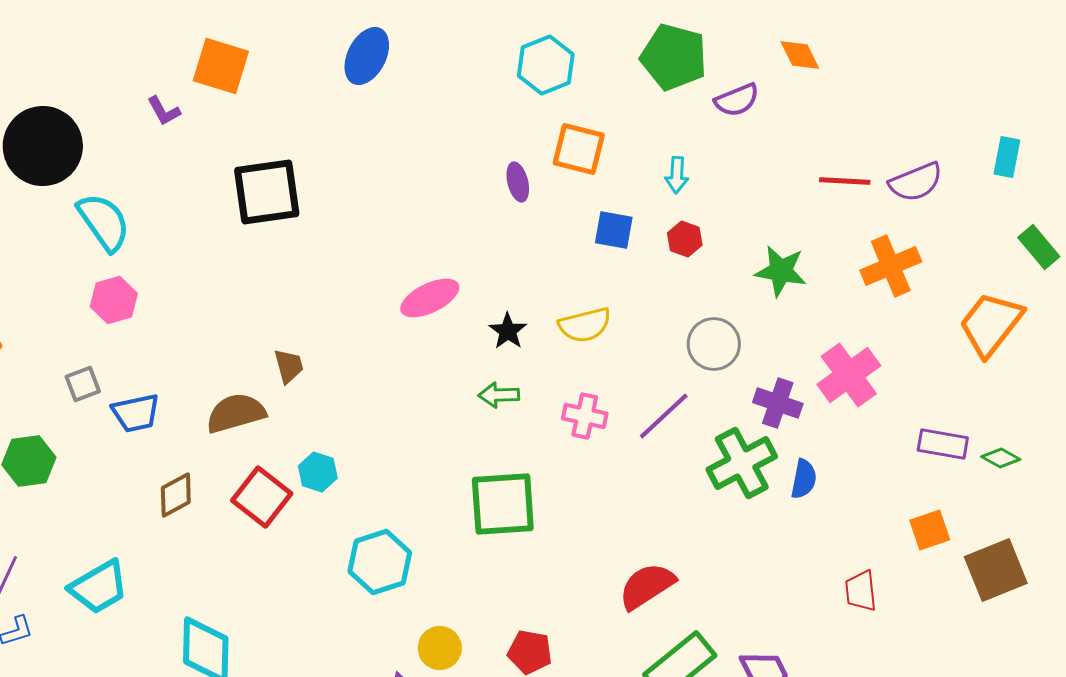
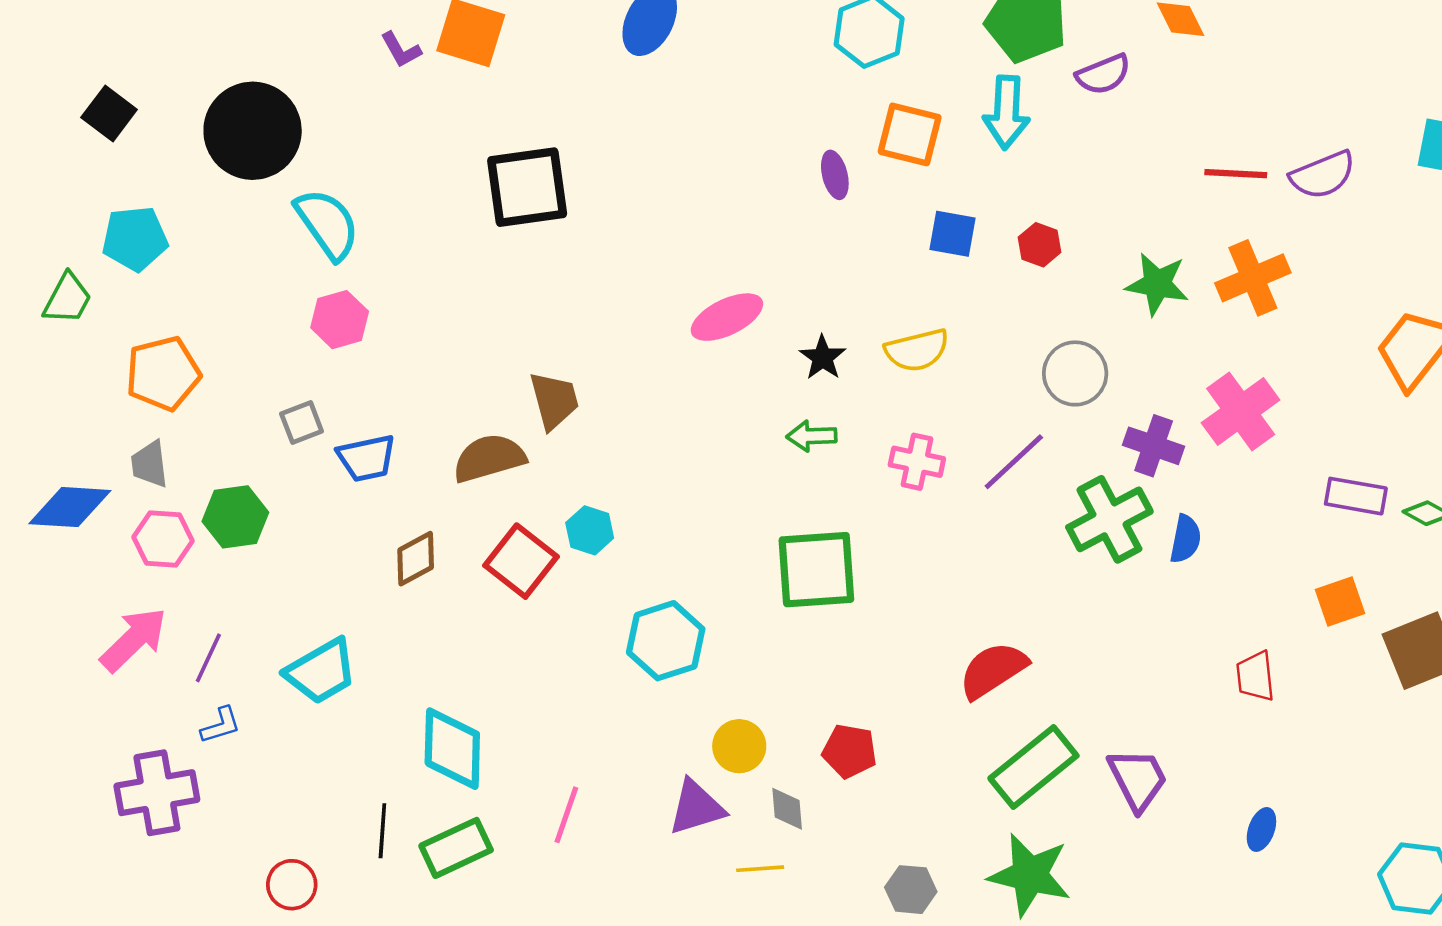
purple L-shape: (164, 111) -> (401, 50), moved
cyan arrow: (677, 175) -> (1006, 112), moved, size x1.6
orange cross: (891, 266) -> (1253, 278), moved
brown trapezoid: (289, 366) -> (554, 400), size x1.4

